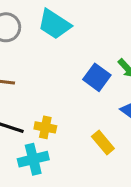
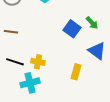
yellow rectangle: (103, 143) -> (76, 72), turned 56

